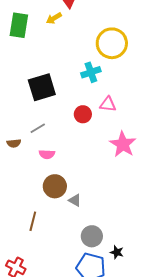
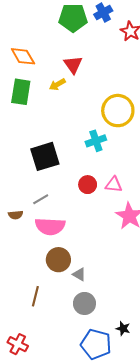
pink triangle: (108, 104) -> (114, 185), moved
pink semicircle: (47, 154) -> (50, 226), size x1.8
gray circle: (92, 236) -> (84, 303), moved

